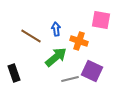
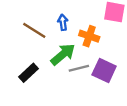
black rectangle: (14, 73) -> (29, 73), moved, turned 66
gray line: (70, 79) -> (79, 68), moved

